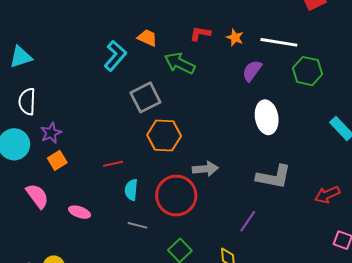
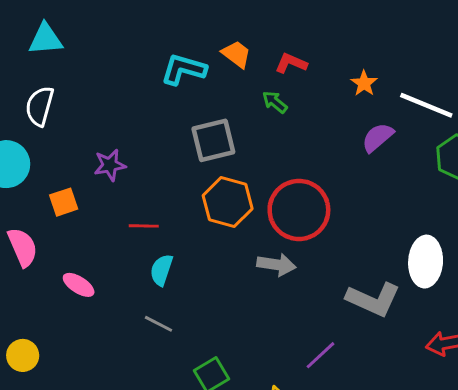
red L-shape: (200, 34) -> (291, 63), moved
cyan L-shape: (115, 56) -> (184, 69), turned -128
green arrow: (180, 63) -> (275, 102), size x0.6
white ellipse: (267, 117) -> (426, 262), moved
purple star: (51, 133) -> (110, 165), moved
red circle: (176, 196) -> (299, 210), moved

